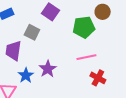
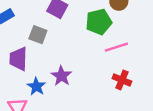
pink line: (86, 57) -> (116, 47), moved

